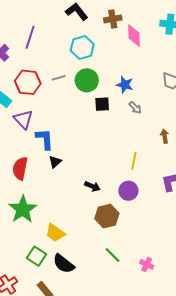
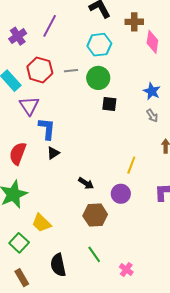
blue star: (125, 85) -> (152, 91), moved
gray arrow: (135, 108) -> (152, 116), moved
black semicircle: (64, 264) -> (58, 265), moved, turned 30

